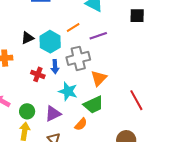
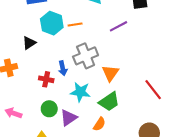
orange line: (73, 28) -> (75, 25), turned 32
purple line: (98, 36) -> (118, 26), moved
cyan hexagon: (50, 42) -> (52, 23), moved
green circle: (27, 111) -> (49, 109), moved

